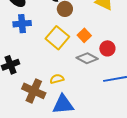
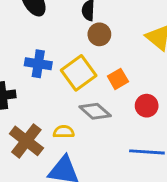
blue cross: (22, 24) -> (38, 64), moved
gray diamond: (87, 58) -> (95, 111), moved

